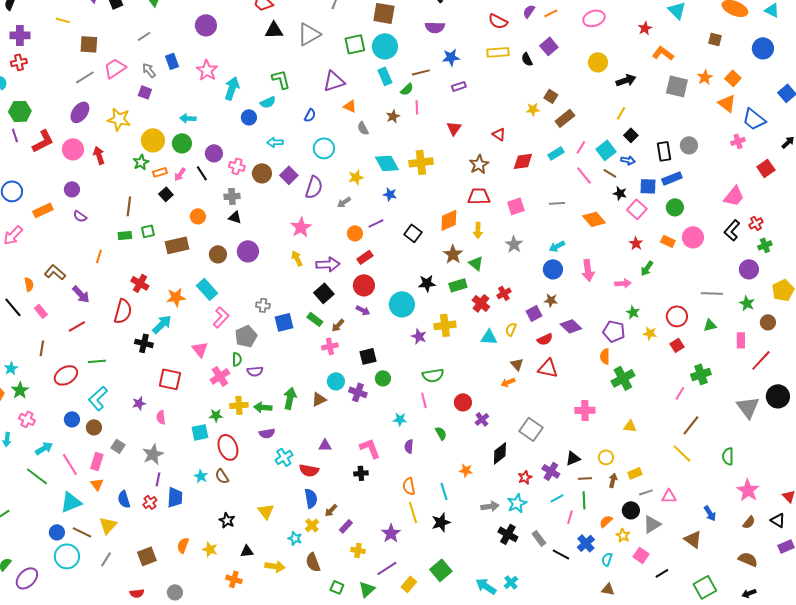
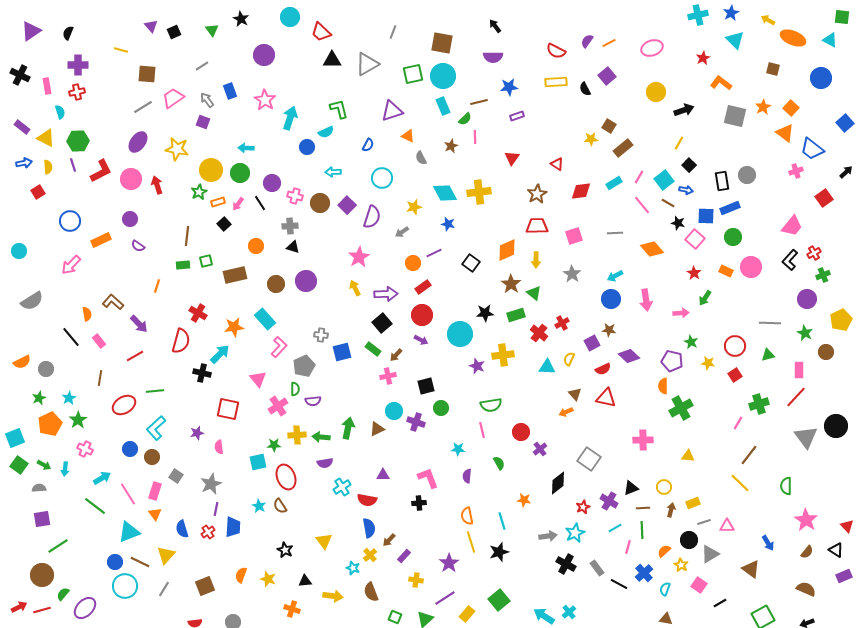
red line: (761, 360) -> (796, 397), moved

